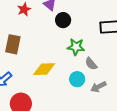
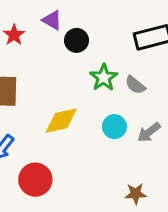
green star: (76, 47) -> (104, 78), turned -30
gray semicircle: (91, 64) -> (135, 85), moved

